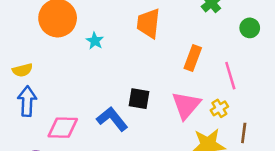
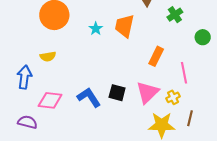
cyan star: (95, 41) -> (96, 29), moved
yellow semicircle: (22, 70) -> (48, 57), moved
black square: (139, 99) -> (117, 93), moved

